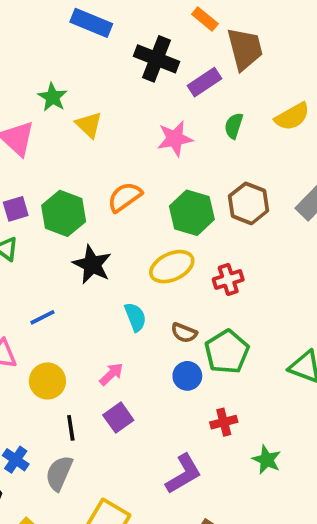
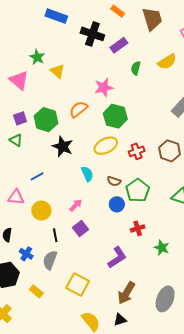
brown trapezoid: (245, 49) -> (152, 19), moved
pink star: (175, 139) -> (104, 88), moved
brown hexagon: (249, 203) -> (170, 151), moved

